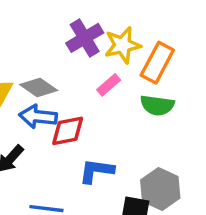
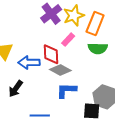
gray diamond: (39, 87) -> (60, 70), moved
red diamond: (68, 131) -> (51, 54), moved, turned -75

